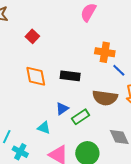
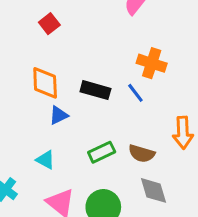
blue line: (119, 70) -> (135, 93), moved
brown semicircle: (105, 98) -> (142, 154), moved, size x0.7
blue triangle: (62, 109) -> (59, 115), moved

